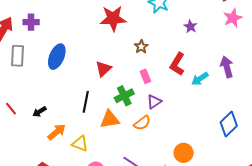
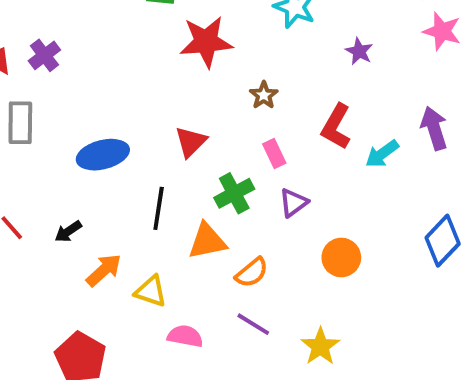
pink star: (233, 18) -> (442, 31), turned -30
purple cross: (31, 22) -> (44, 55), turned -35
blue ellipse: (57, 57) -> (103, 155), moved, turned 55
orange semicircle: (142, 123) -> (252, 273), moved
orange circle: (184, 153) -> (341, 257), moved

